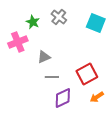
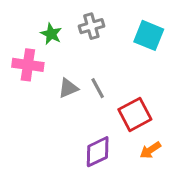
gray cross: (59, 17) -> (91, 26), turned 35
pink cross: (18, 42) -> (28, 65), turned 30
gray line: (52, 77) -> (98, 88), moved, turned 64

